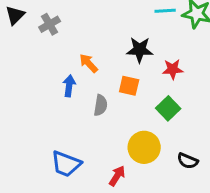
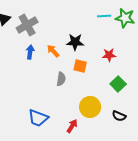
gray cross: (50, 24) -> (27, 25), size x1.5
black star: (140, 50) -> (75, 42), moved
blue arrow: (69, 86) -> (30, 52), moved
green square: (168, 108) -> (118, 84), moved

